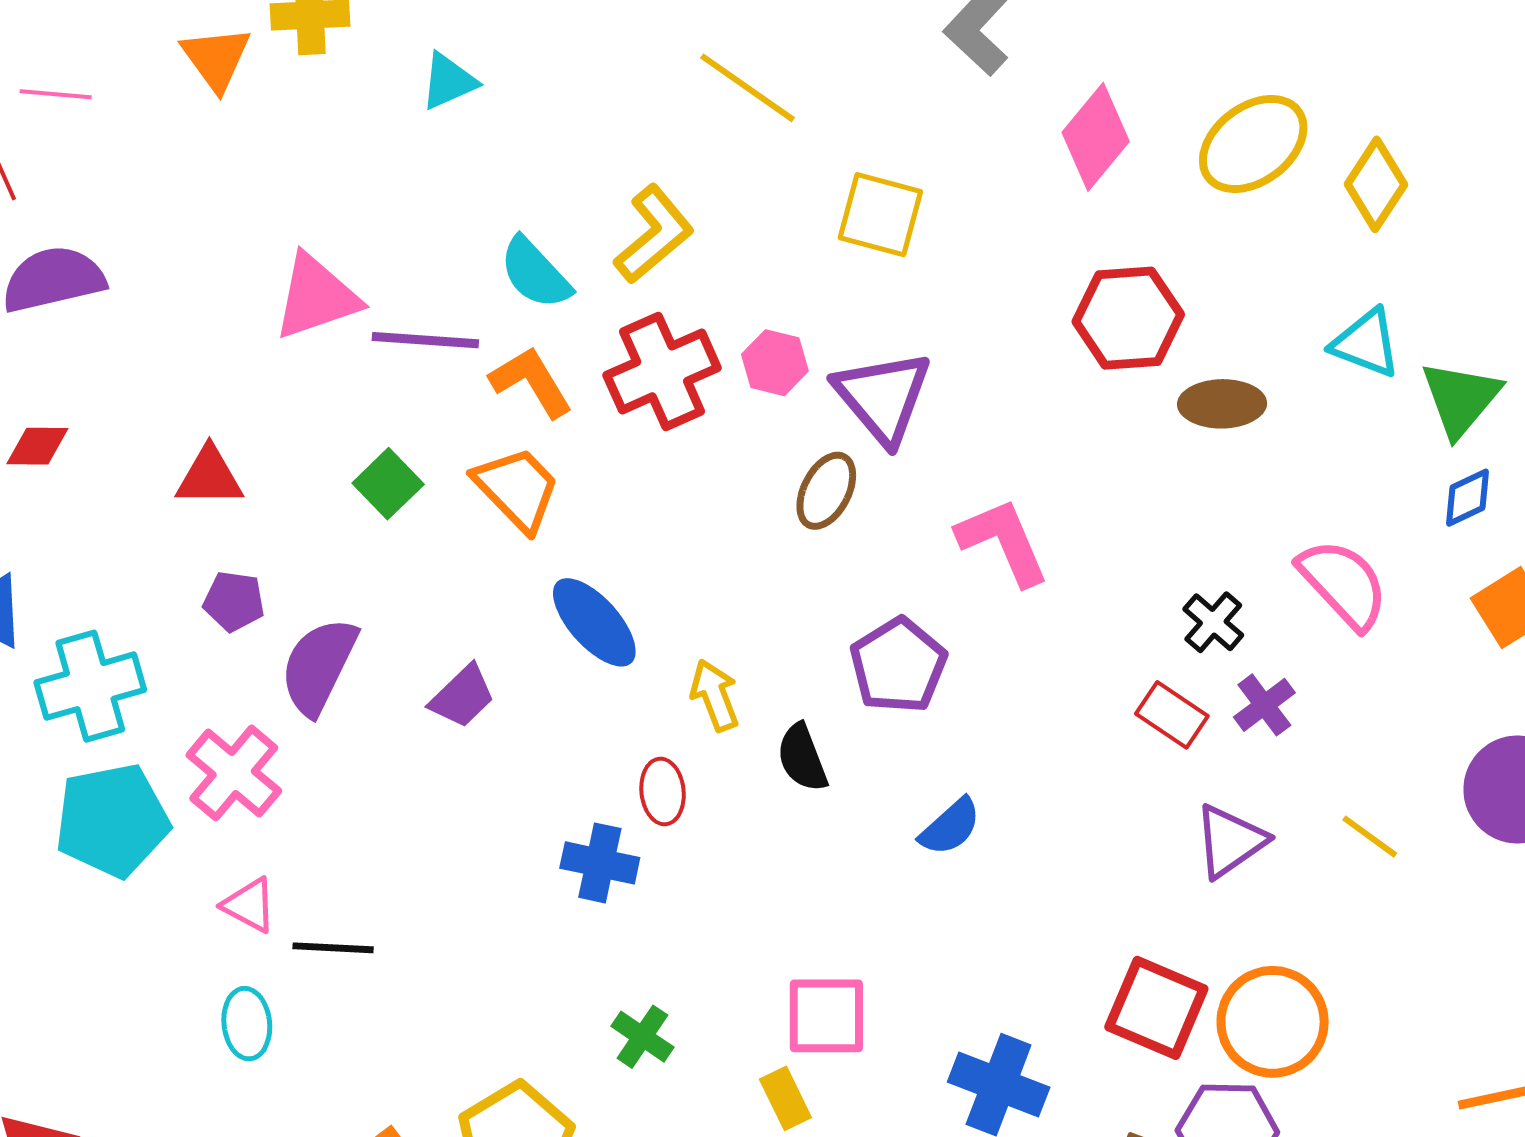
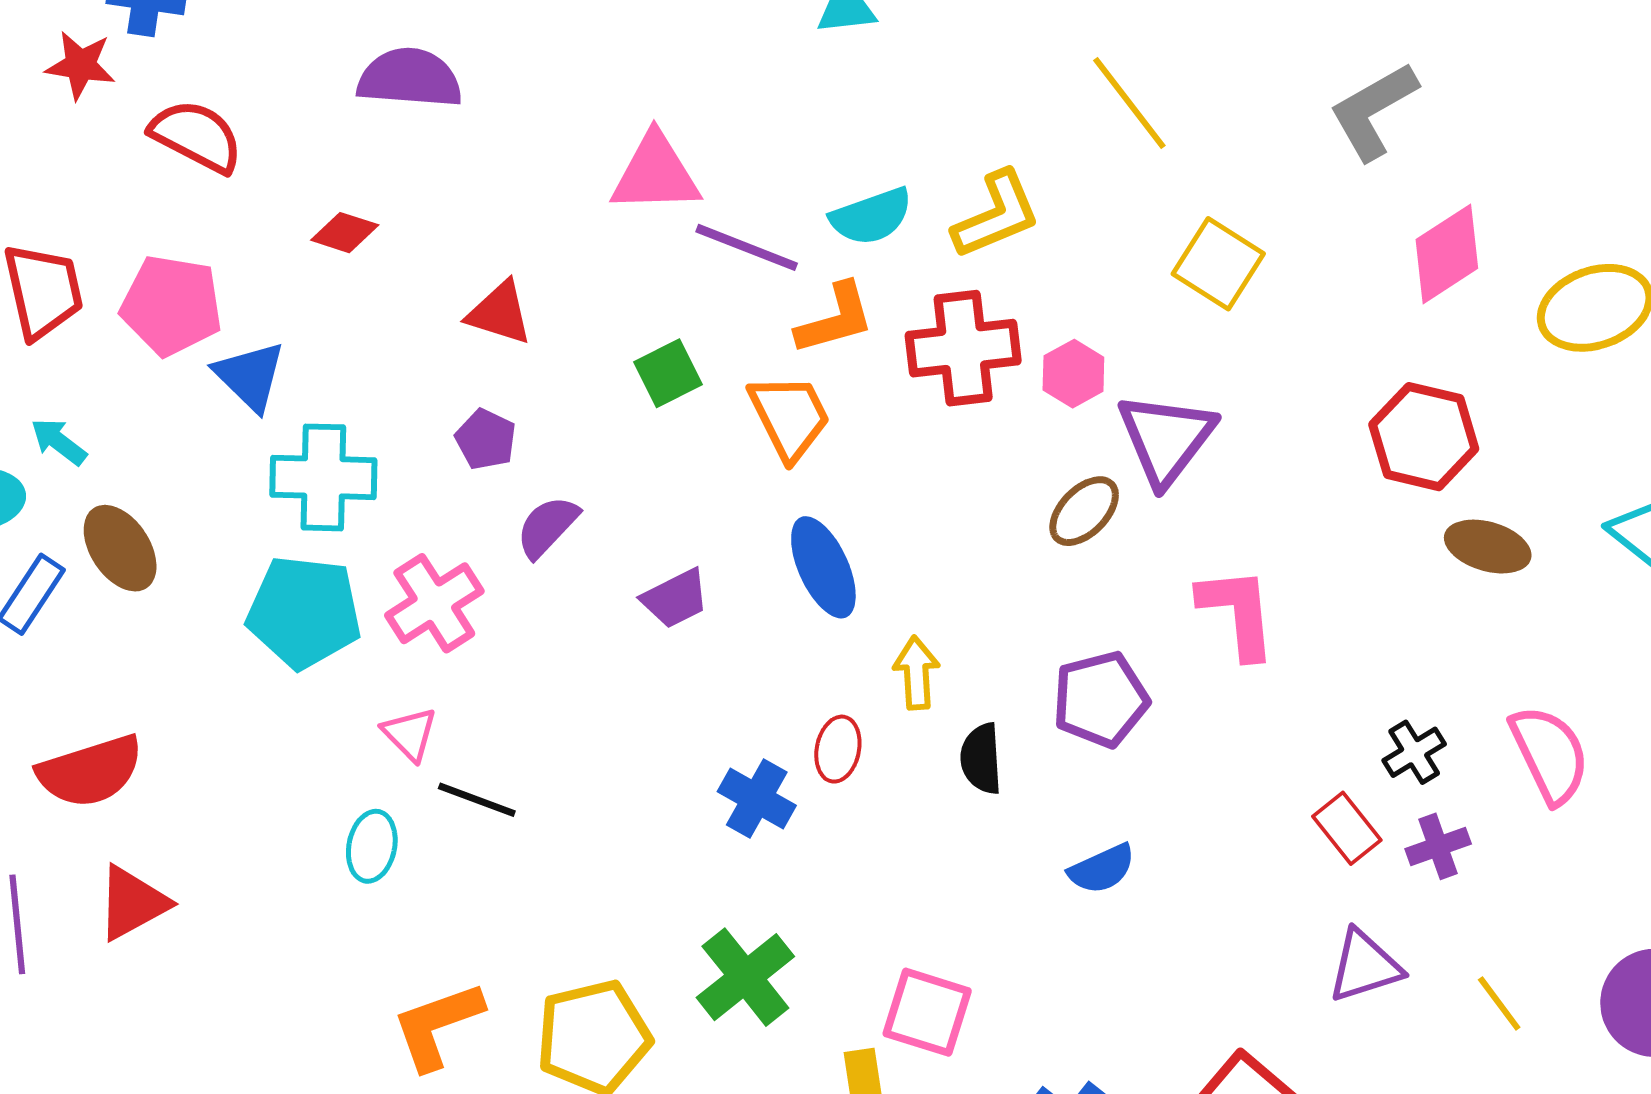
cyan semicircle: (535, 273) -> (871, 216), turned -84
orange L-shape: (531, 382) -> (835, 319), turned 88
purple semicircle: (319, 666) -> (547, 527), size x0.7
green cross: (642, 1037) -> (745, 977), size x1.6

